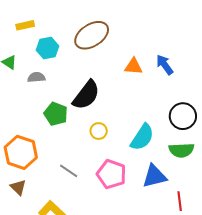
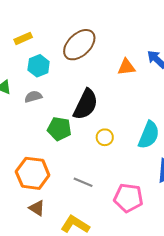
yellow rectangle: (25, 25) -> (23, 38), moved
pink pentagon: (111, 174) -> (128, 198), moved

